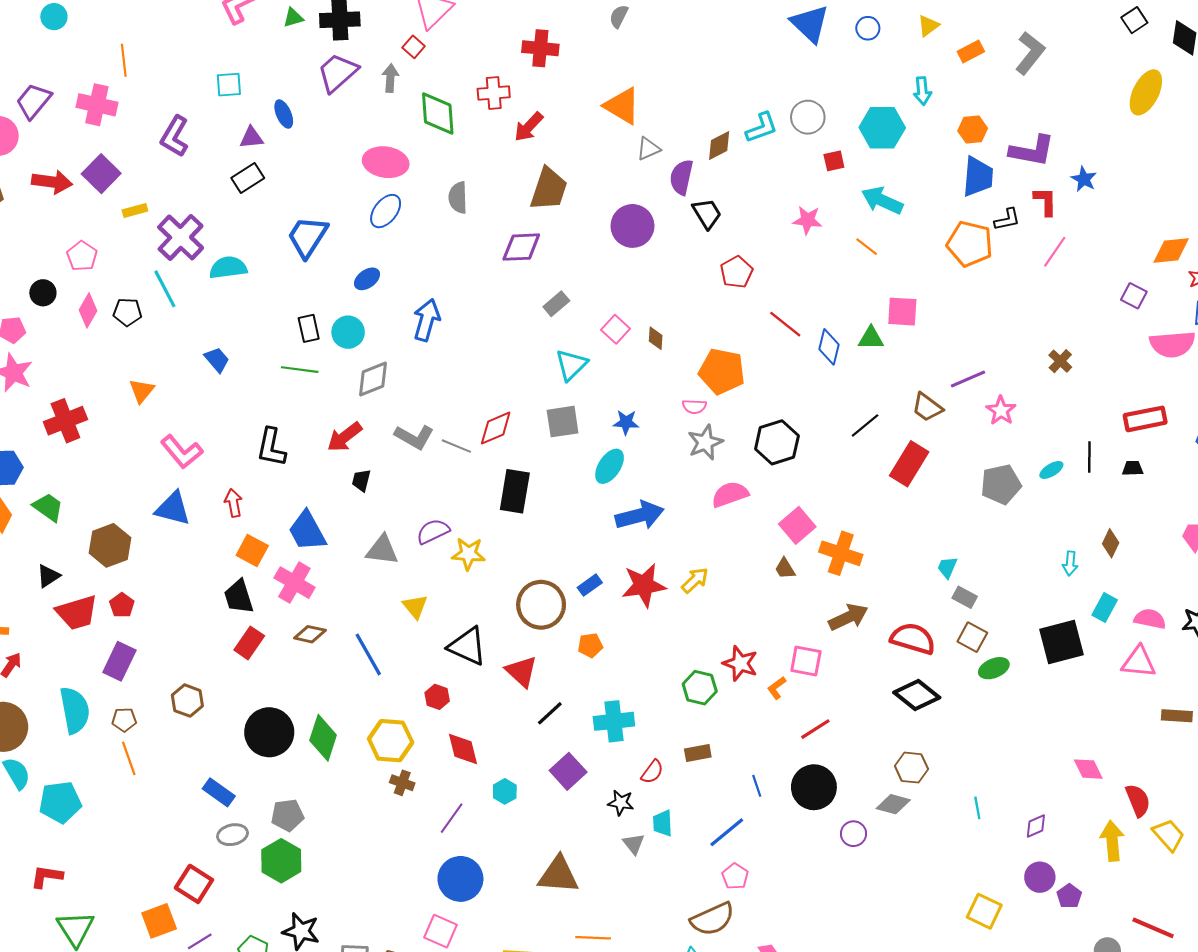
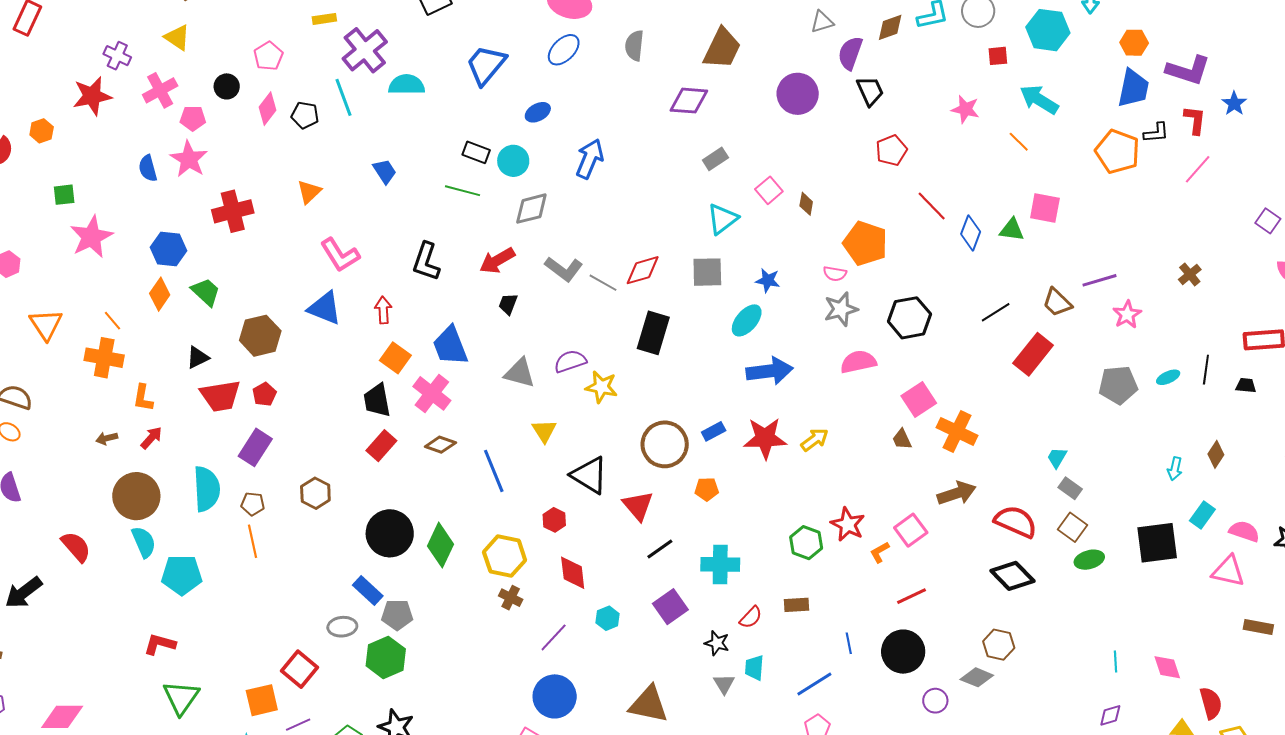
black rectangle: (309, 328) -> (476, 152), turned -64
pink square: (806, 661) -> (911, 530), turned 36
blue rectangle: (219, 792) -> (368, 590), moved
cyan line: (977, 808) -> (1116, 661), moved

